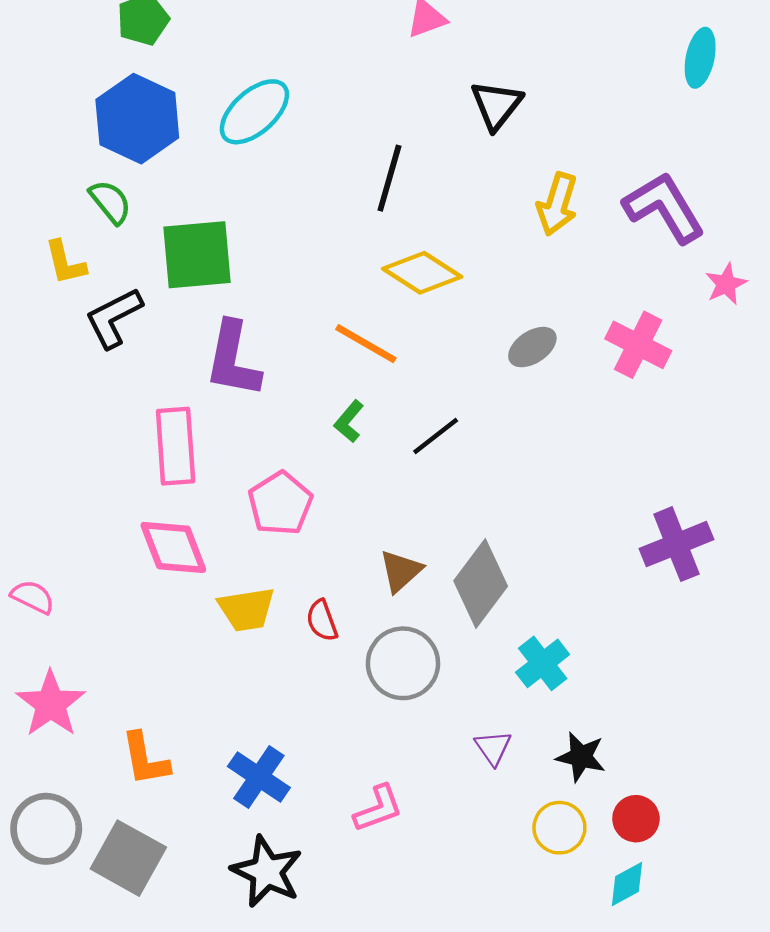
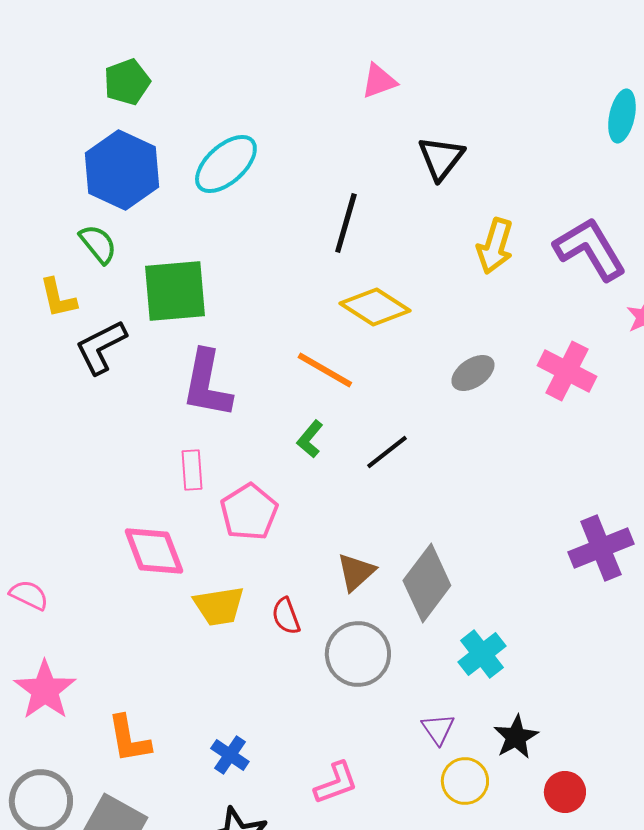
pink rectangle: (176, 446) -> (192, 470), moved, size x0.6
black star: (581, 757) -> (516, 737), turned 30
blue cross: (259, 777) -> (230, 755), size x0.7
yellow circle: (559, 828) -> (465, 781), moved

